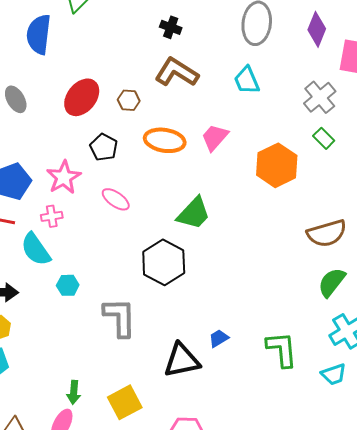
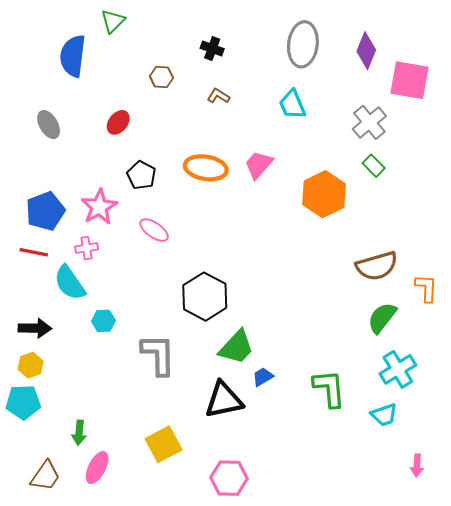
brown L-shape: (177, 72) -> (218, 96), size x0.5
red ellipse: (82, 97) -> (118, 122), size x0.6
brown hexagon: (129, 100) -> (161, 77), moved
green trapezoid: (194, 213) -> (236, 347), moved
green arrow: (74, 392) -> (79, 433), moved

